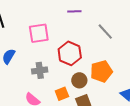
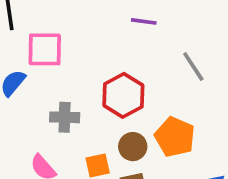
pink square: (39, 33) -> (45, 49), moved
orange pentagon: (101, 71) -> (175, 137), turned 30

